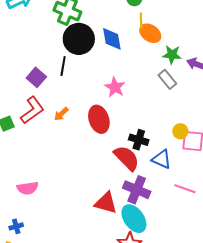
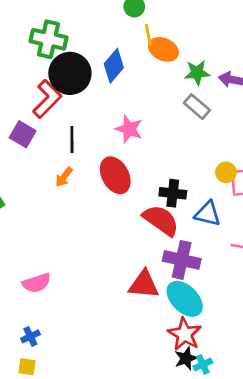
blue diamond: (112, 39) -> (114, 66), turned 60
black line: (63, 66) -> (72, 140), moved
red L-shape: (32, 110) -> (47, 99), moved

